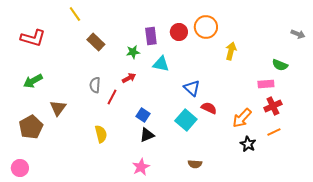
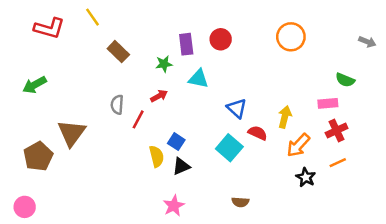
orange circle: (206, 27) -> (291, 37), moved
red L-shape: (33, 38) -> (49, 28), moved
yellow arrow: (231, 51) -> (285, 117), moved
green arrow: (33, 81) -> (35, 85), moved
brown triangle: (58, 108) -> (71, 133), size x1.4
yellow semicircle: (101, 134) -> (157, 156), moved

